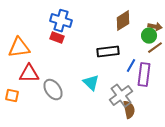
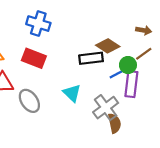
brown diamond: (123, 21) -> (108, 46), moved, turned 65
green circle: (149, 36) -> (128, 65), moved
red rectangle: (57, 38) -> (34, 58), moved, size x1.5
blue line: (131, 66) -> (117, 74), turned 32

